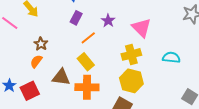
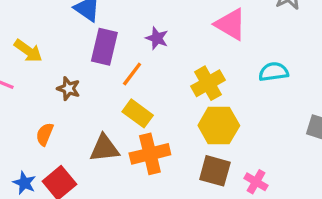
purple rectangle: (76, 18) -> (104, 47), size x1.5
pink triangle: (141, 28) -> (231, 24), moved
brown star: (41, 44) -> (69, 89), moved
orange semicircle: (36, 61) -> (45, 134), moved

